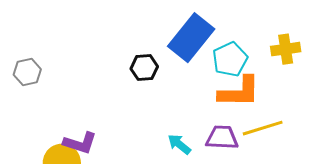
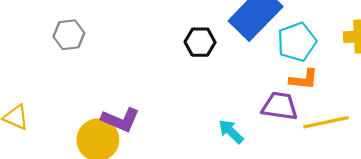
orange L-shape: (239, 92) -> (304, 79), size x0.6
purple trapezoid: (222, 138) -> (280, 106), moved

